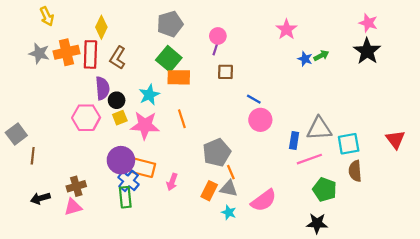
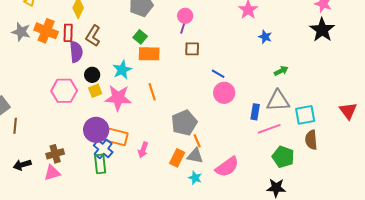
orange cross: (66, 52) -> (46, 31), turned 35
red rectangle: (90, 54) -> (68, 33), size x0.7
green arrow: (321, 56) -> (281, 71), moved
green square: (169, 59) -> (140, 37), size x0.6
purple semicircle: (102, 88) -> (76, 52), moved

